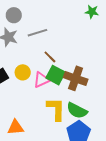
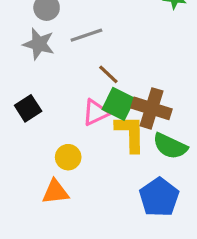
yellow circle: (23, 72) -> (68, 157), moved
yellow L-shape: (56, 109) -> (130, 133), moved
green semicircle: (77, 110) -> (170, 146), moved

